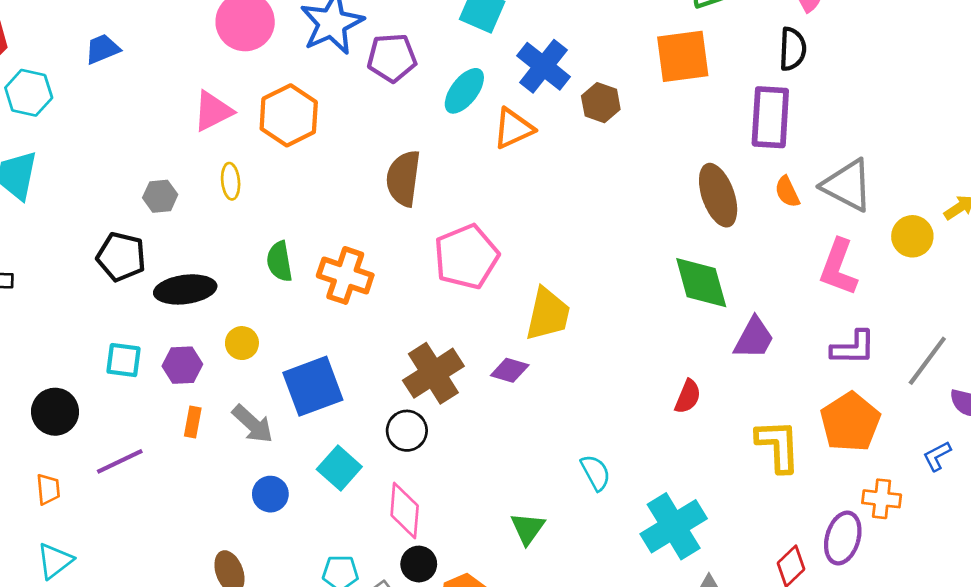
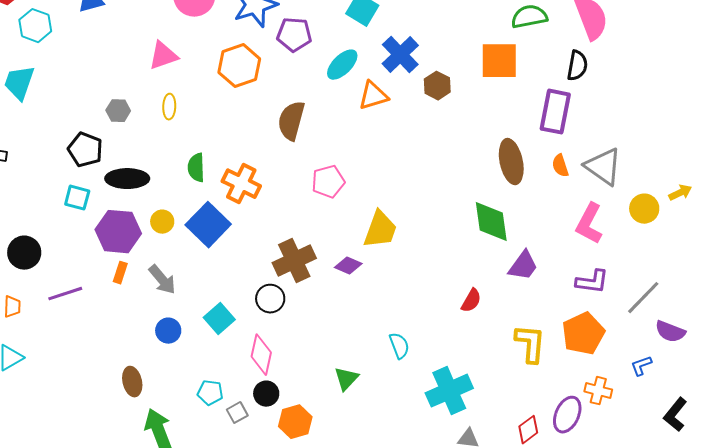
orange hexagon: (289, 115) -> (239, 66), moved
pink pentagon: (466, 257) -> (328, 182), size x0.7
cyan square: (123, 360) -> (77, 198), moved
purple hexagon: (182, 365) -> (118, 232), size x1.6
blue square: (313, 386) -> (208, 225), moved, turned -33

